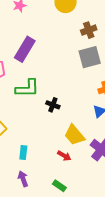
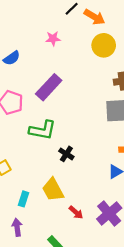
yellow trapezoid: (74, 135) -> (53, 190), moved
red arrow: (64, 156) -> (76, 212), moved

